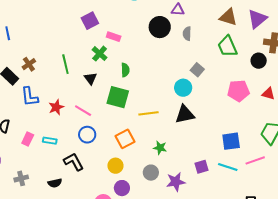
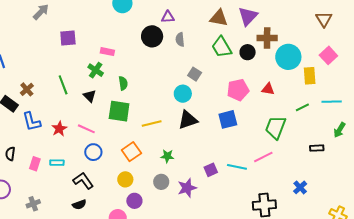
purple square: (90, 21) -> (68, 38), moved, turned 30
black circle: (259, 61) -> (248, 52), moved
blue square: (231, 141) -> (228, 119), moved
black semicircle: (55, 183) -> (79, 205), moved

